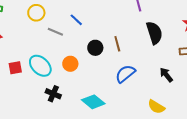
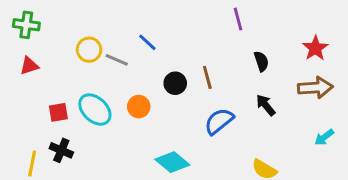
yellow circle: (36, 13) -> (89, 50), moved
black semicircle: (154, 33) -> (261, 61), size x0.6
black arrow: (166, 75) -> (266, 105), moved
black cross: (53, 94) -> (61, 150), moved

